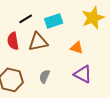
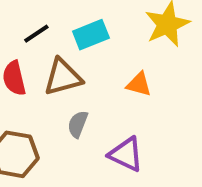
purple triangle: (83, 74) -> (126, 154), moved
gray semicircle: (45, 76) -> (78, 124), moved

